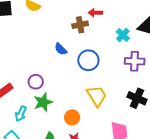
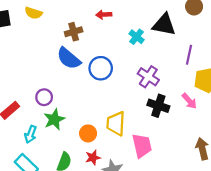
brown cross: (80, 25) -> (74, 32), moved
blue semicircle: (61, 49) -> (69, 58), size x1.6
purple cross: (135, 61) -> (148, 77), moved, turned 36
yellow trapezoid: (97, 96) -> (116, 124), moved, turned -140

